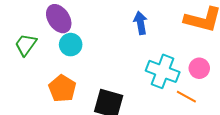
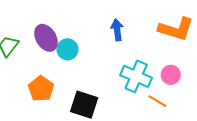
purple ellipse: (59, 19) -> (46, 38), moved
cyan circle: (71, 45) -> (67, 49), moved

